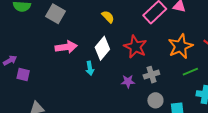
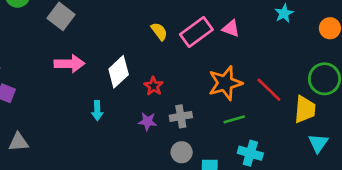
yellow semicircle: (108, 17) -> (159, 31), moved
red star: (135, 47) -> (154, 86), moved, size x0.6
cyan arrow: (90, 68) -> (97, 111), moved

